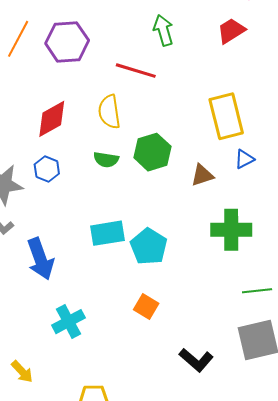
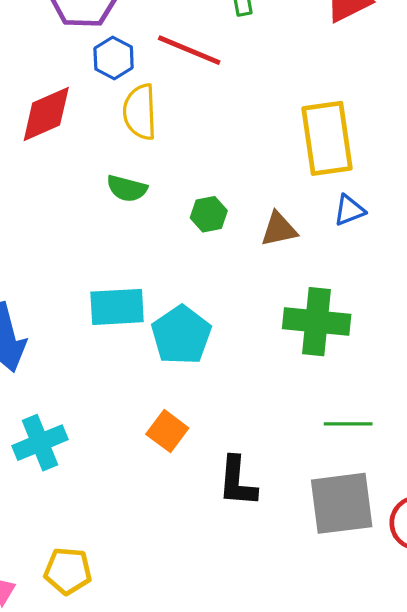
green hexagon: (152, 152) -> (209, 214), moved, size x0.6
blue hexagon: (47, 169) -> (114, 58), moved
black L-shape: (196, 360) -> (237, 482), moved, turned 48

